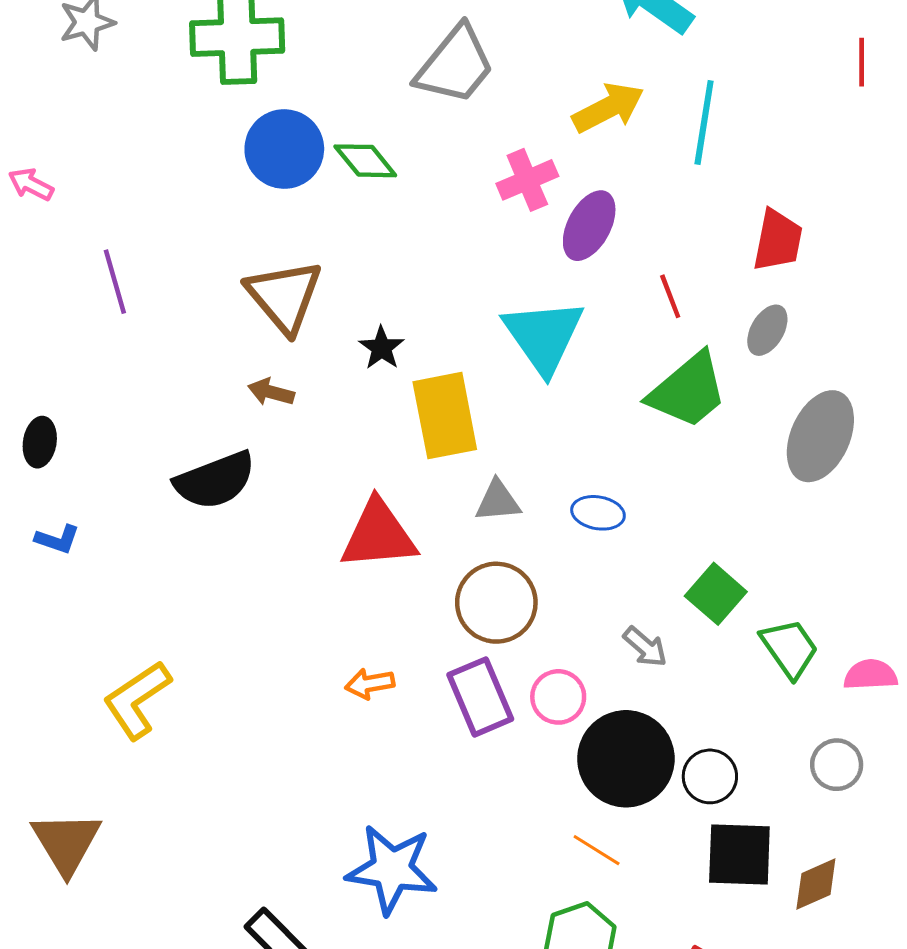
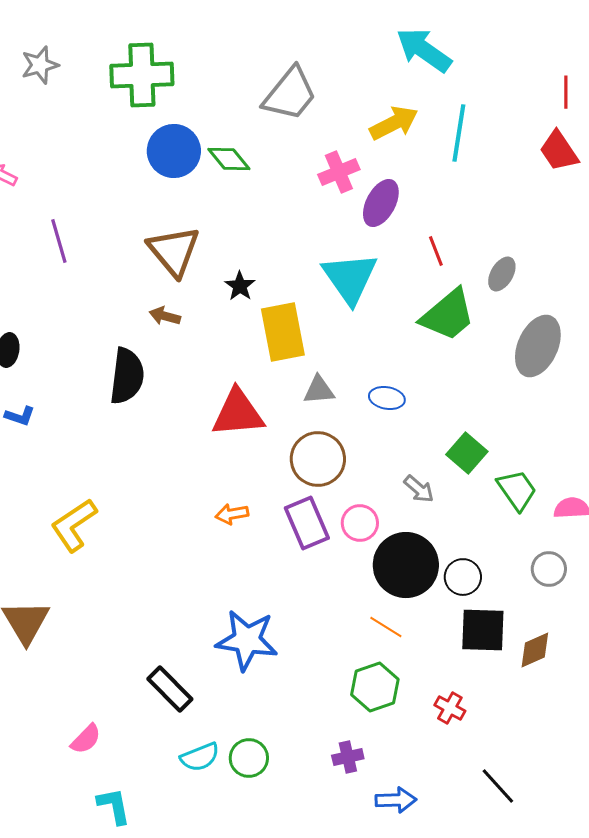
red trapezoid: (778, 240) -> (559, 151), moved, turned 135
black semicircle: (215, 480) -> (127, 376), turned -62

